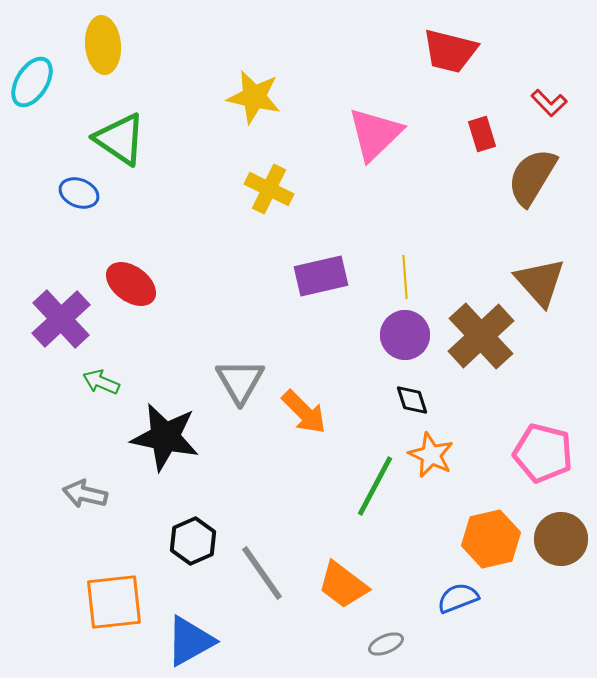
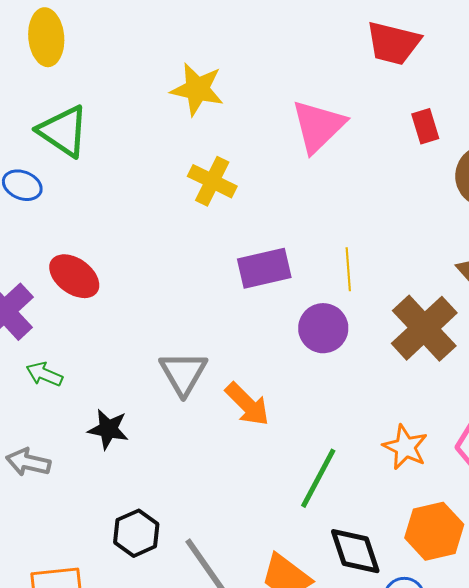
purple circle: (405, 335) -> (323, 328), moved
black diamond: (412, 400) -> (355, 551), moved, size x1.6
black star: (165, 437) -> (108, 429), size x0.6
orange star: (431, 455) -> (405, 447), moved
gray arrow: (85, 494) -> (28, 462), moved

